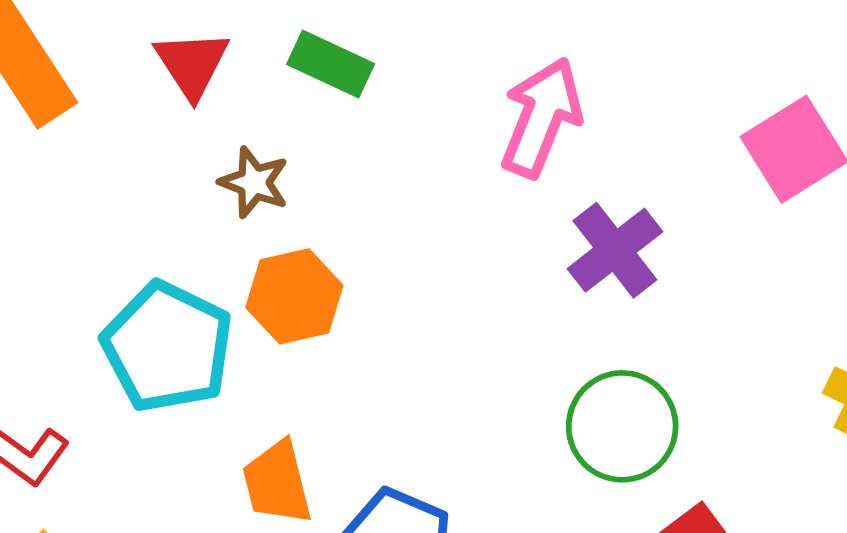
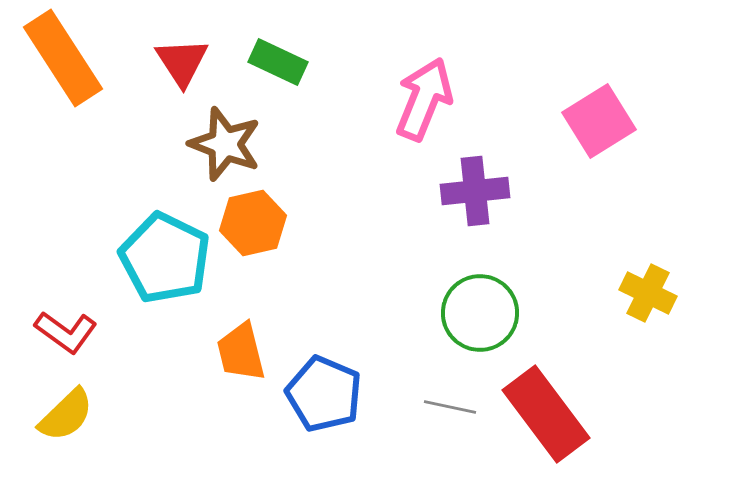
brown star: (254, 182) -> (225, 144), size x1.5
purple cross: (615, 250) -> (475, 191), turned 32

